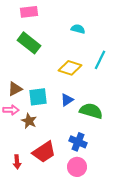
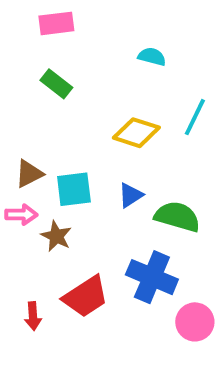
green rectangle: (29, 43) -> (56, 84), size x0.7
blue cross: (78, 142) -> (152, 277), size x1.4
pink circle: (77, 167) -> (195, 322), moved

